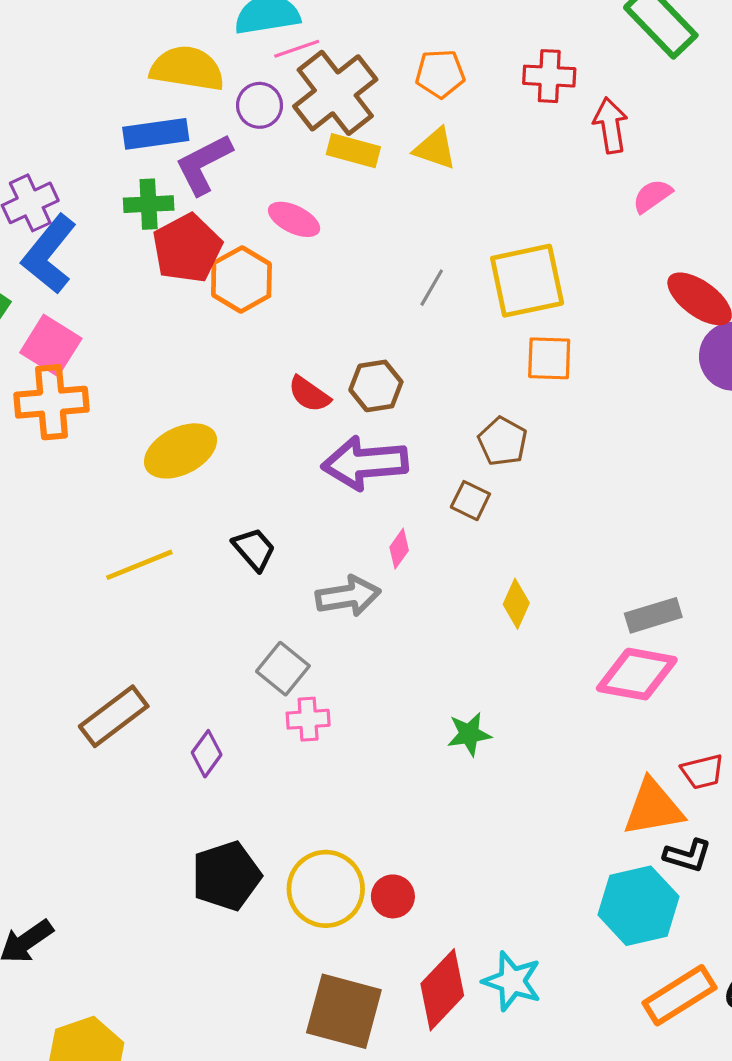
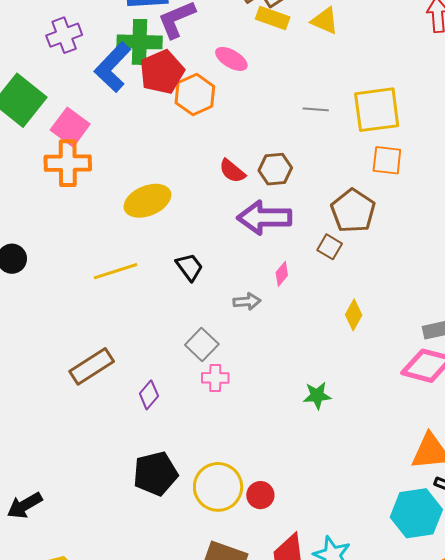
green cross: (149, 204) -> (140, 42), size x1.4
blue L-shape: (49, 254) -> (113, 67), moved
gray line: (432, 288) -> (316, 109), turned 60
brown pentagon: (503, 441) -> (353, 211), size x1.4
gray arrow: (348, 596) -> (247, 301), size x0.7

